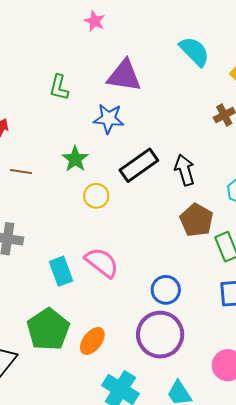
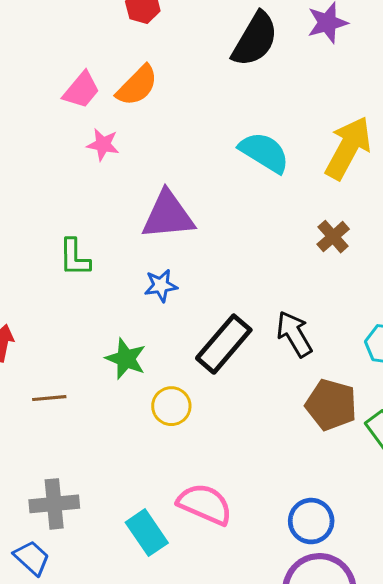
blue star: (109, 119) -> (161, 286), size x0.7

